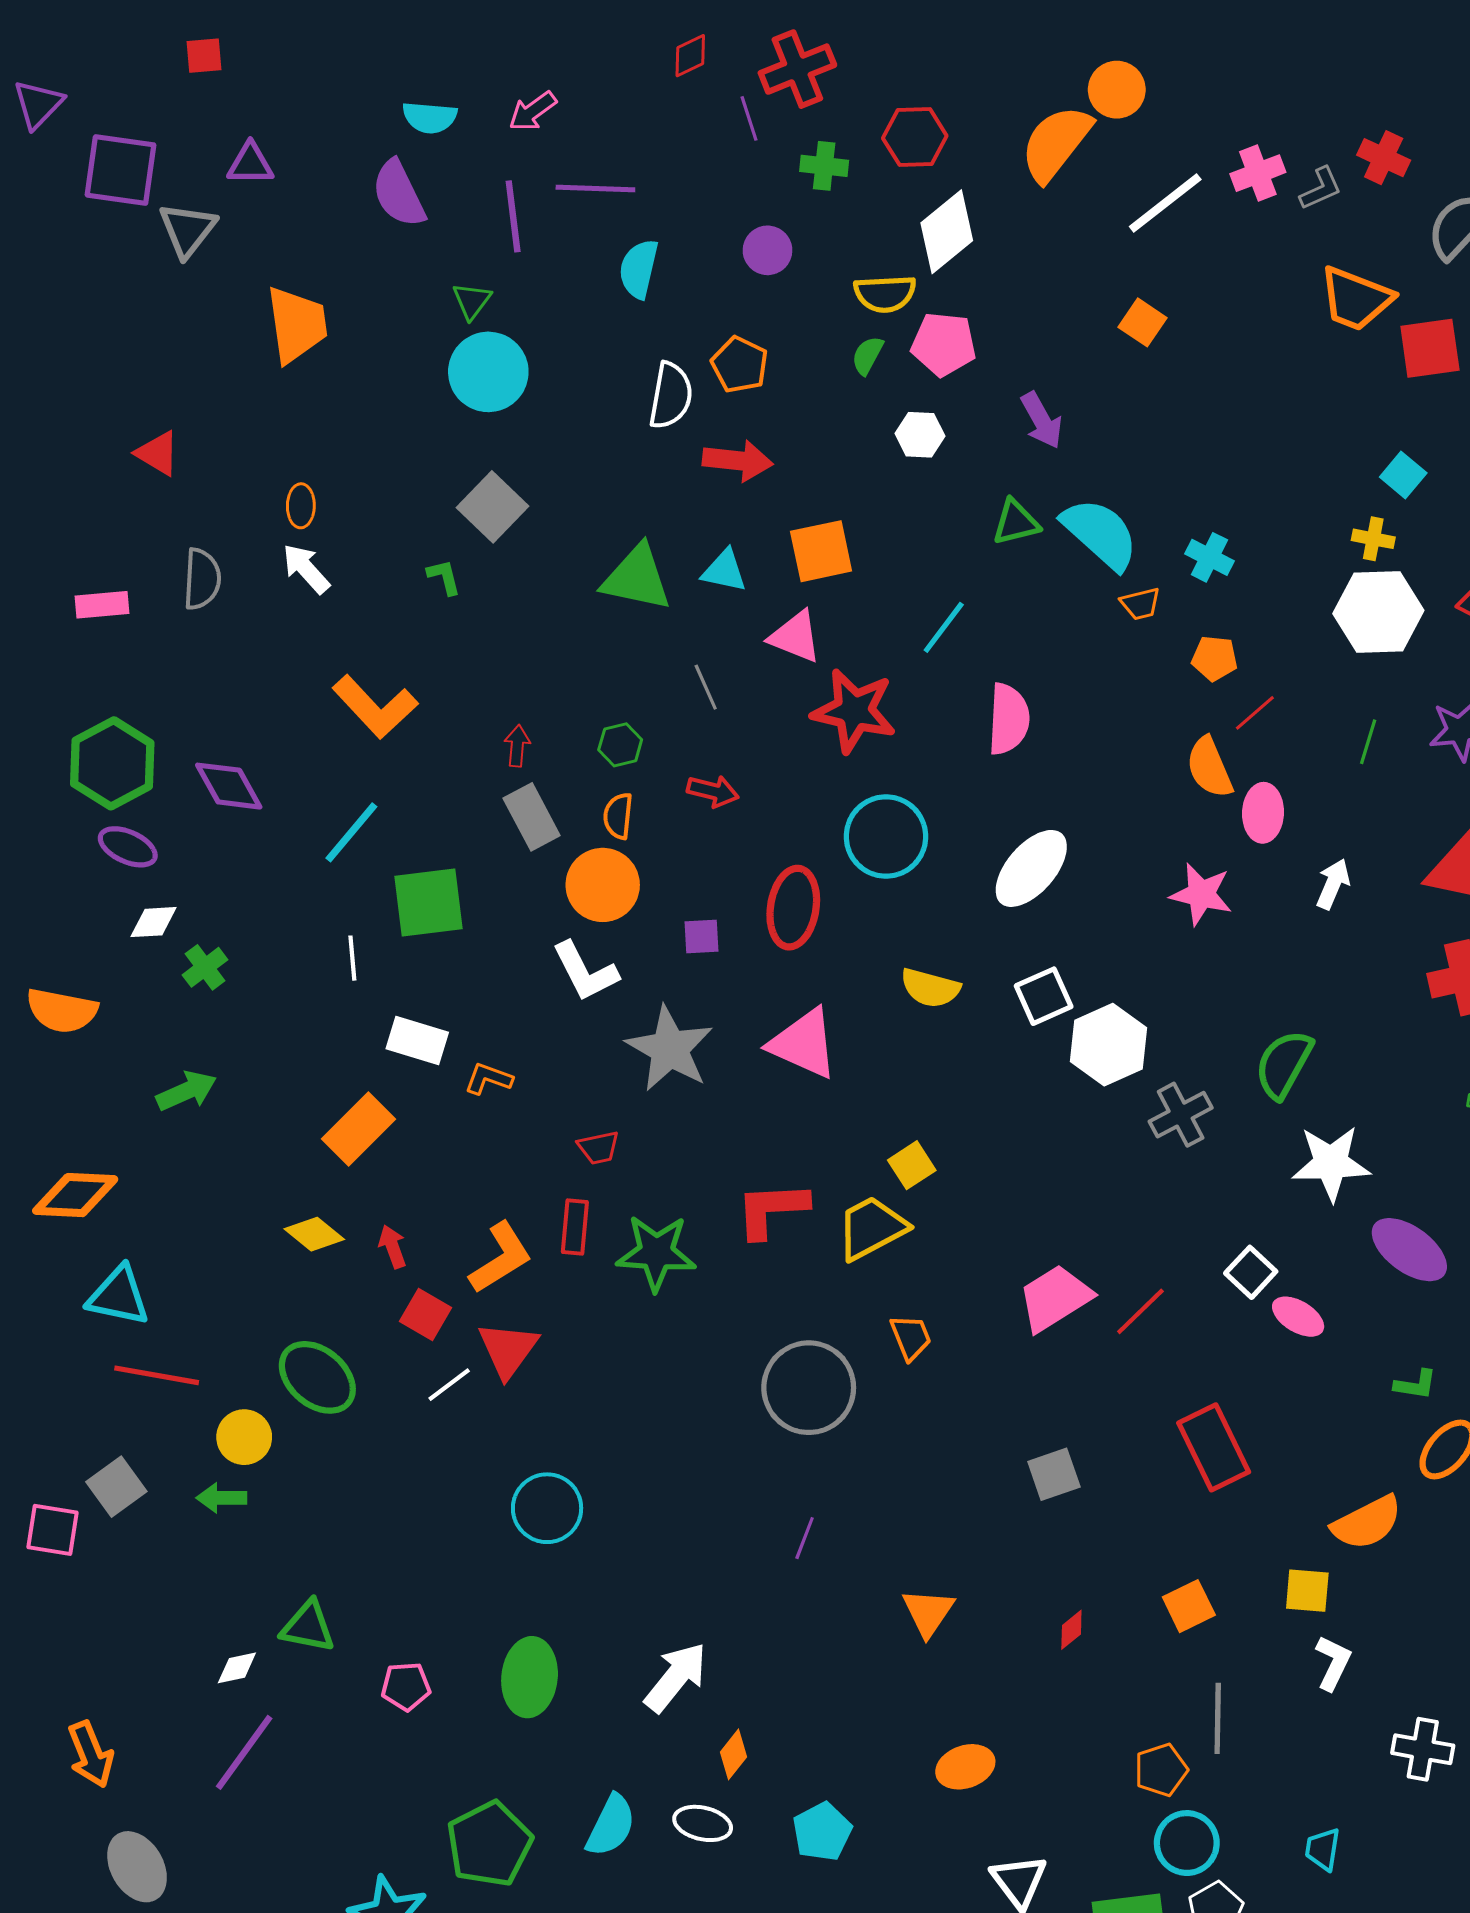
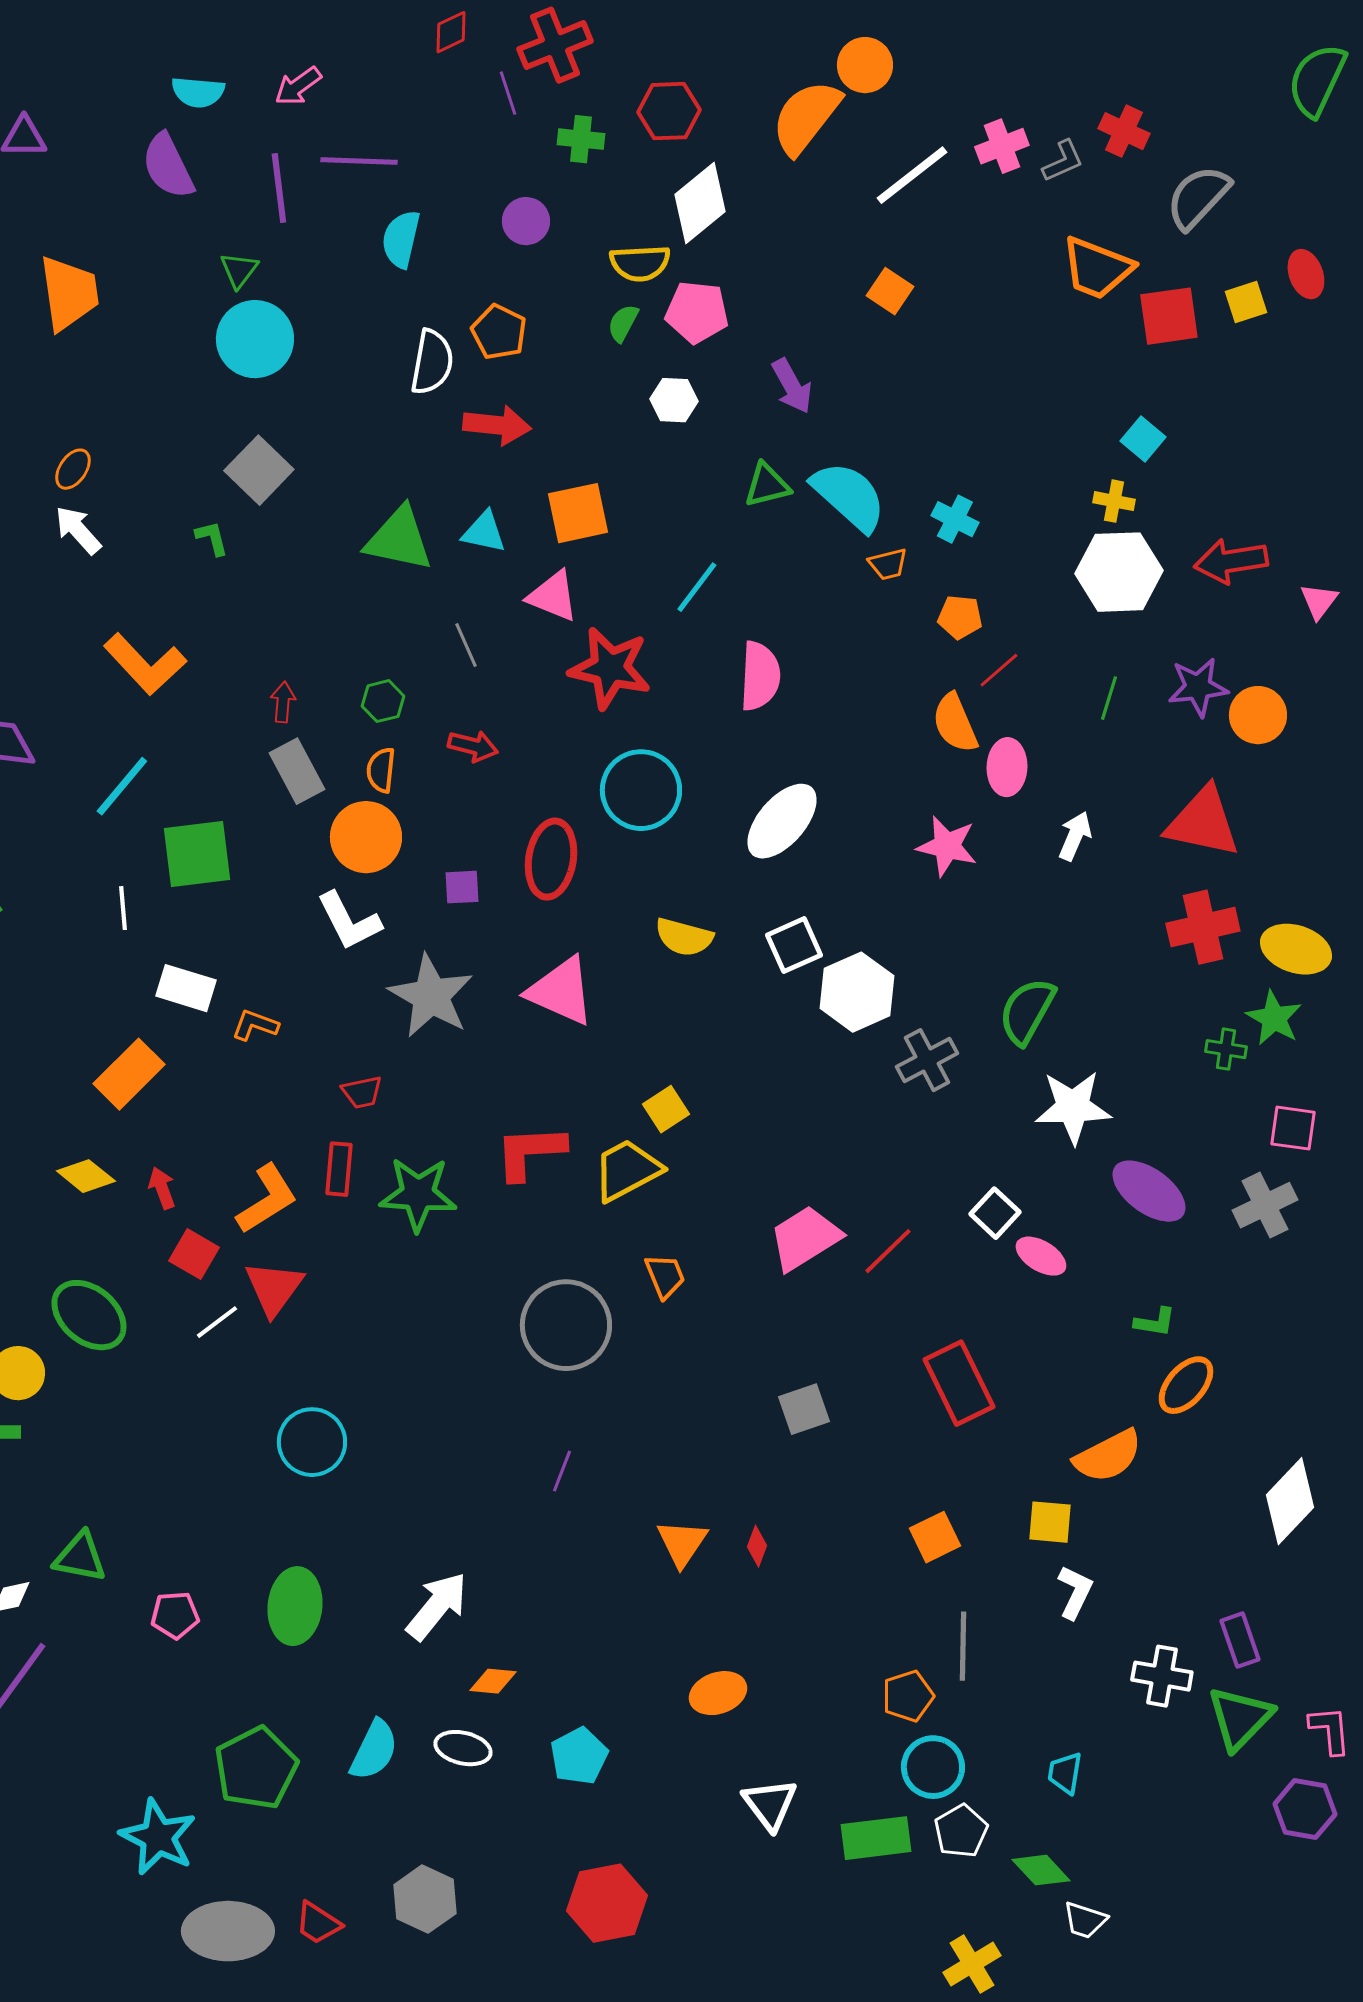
orange ellipse: (301, 506) -> (73, 469), turned 33
red diamond: (1071, 1630) -> (757, 1546), moved, turned -30
orange diamond: (734, 1754) -> (493, 1681), turned 57

